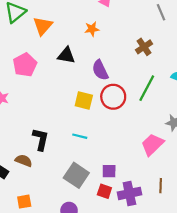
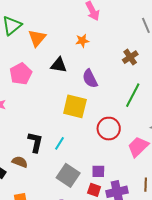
red circle: (113, 97) -> (109, 129), moved
yellow square: (84, 100) -> (75, 106), size x1.4
cyan line: (80, 136) -> (59, 143), moved, turned -72

